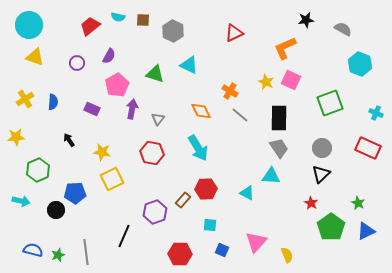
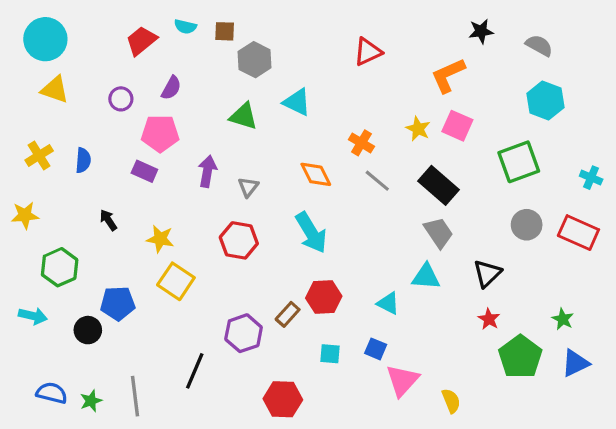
gray hexagon: (173, 31) -> (255, 60), moved
cyan hexagon: (360, 64) -> (545, 100), moved
pink pentagon: (117, 85) -> (160, 134), moved, turned 30
black rectangle: (279, 118) -> (439, 185), turned -50
gray circle: (322, 148) -> (527, 225), moved
black triangle: (321, 174) -> (487, 273), moved
yellow square: (112, 179) -> (176, 281), turned -30
blue square: (222, 250) -> (376, 349), moved

